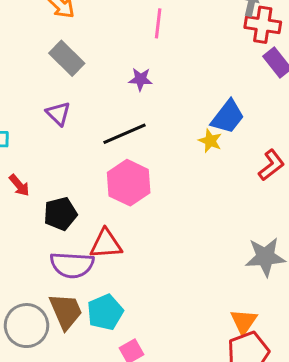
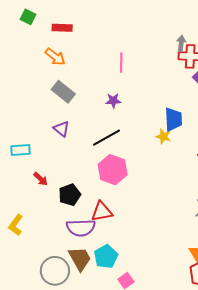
blue trapezoid: (228, 117) -> (173, 119), turned -35

